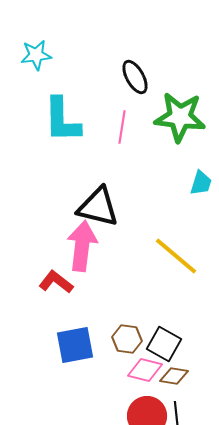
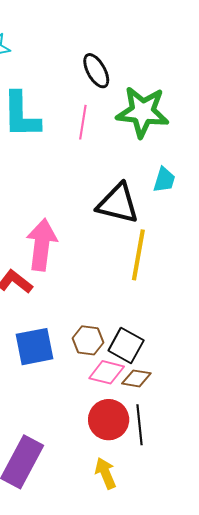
black triangle: (98, 207) -> (118, 203), moved
yellow line: (176, 256) -> (138, 255), turned 60

